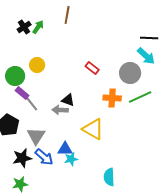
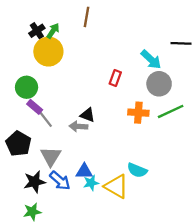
cyan arrow: (146, 56) -> (151, 60), moved
yellow circle: (37, 65) -> (48, 52), moved, size x1.6
red rectangle: (92, 68) -> (115, 78), turned 72
yellow triangle: (93, 129) -> (116, 186), moved
cyan semicircle: (109, 177) -> (137, 170), moved, turned -66

